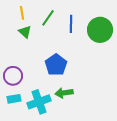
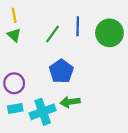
yellow line: (22, 13) -> (14, 15), moved
green line: (48, 18) -> (52, 34), moved
green triangle: (25, 32) -> (14, 35), moved

